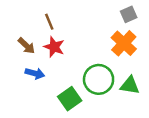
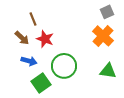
brown line: (49, 22) -> (33, 19), moved
green circle: (99, 79) -> (64, 66), moved
green square: (70, 99) -> (41, 83), moved

